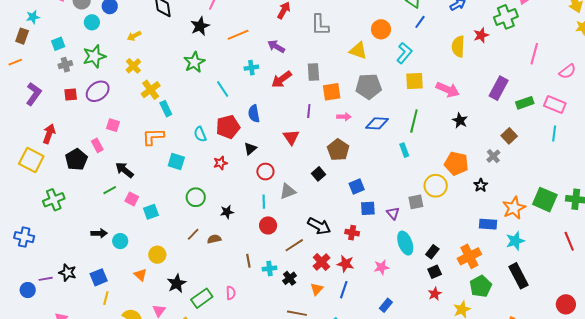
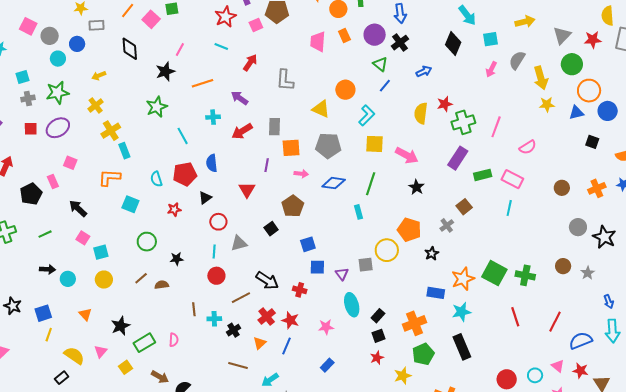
green cross: (506, 17) -> (463, 122), moved
green line: (110, 190) -> (45, 234), moved
yellow circle: (157, 255) -> (104, 280), moved

